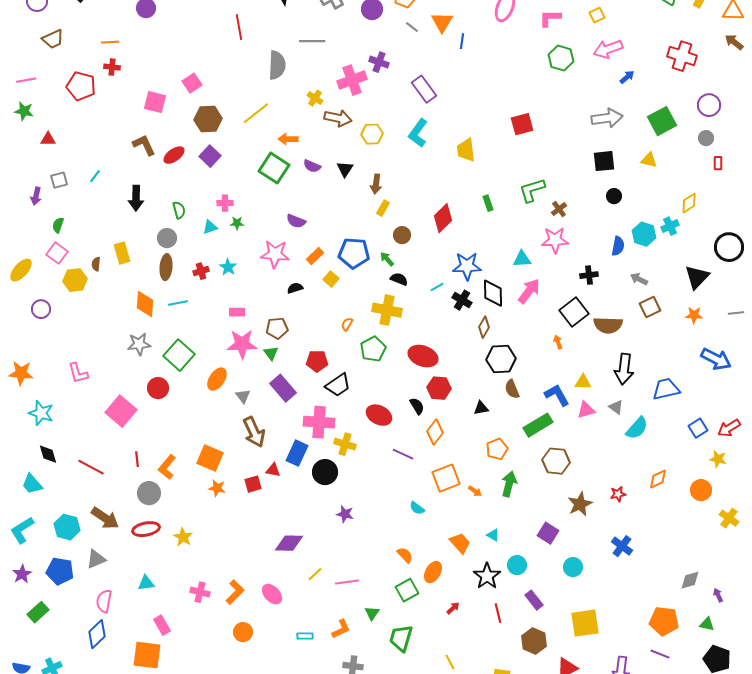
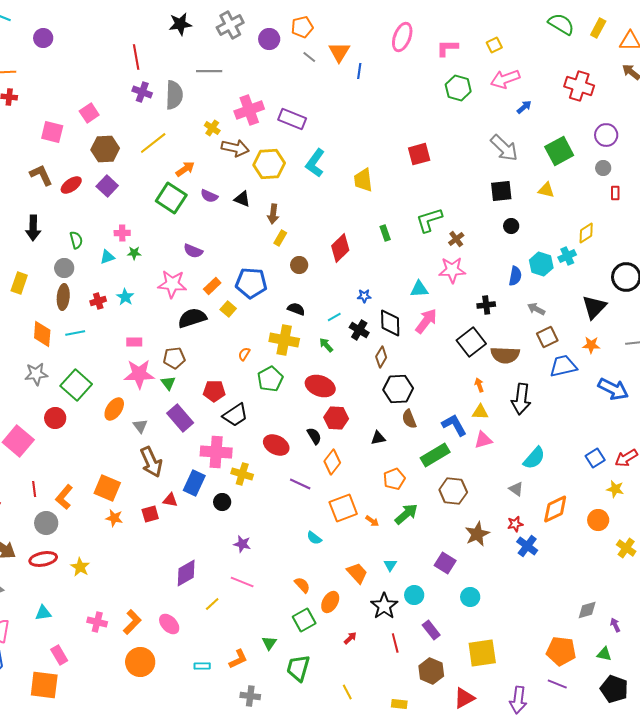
purple cross: (379, 62) -> (142, 92), moved
purple rectangle: (424, 89) -> (292, 119), moved, turned -32
gray arrow: (607, 118) -> (504, 148), turned 52
yellow hexagon: (372, 134) -> (269, 164), size x1.4
orange arrow: (288, 139) -> (185, 169), turned 144
black triangle: (345, 169) -> (242, 199), turned -42
yellow rectangle: (122, 253) -> (19, 283), turned 35
green arrow: (387, 259) -> (326, 345), moved
blue star: (467, 266) -> (364, 296), size x0.5
black semicircle: (295, 288) -> (192, 318), size x1.8
orange arrow: (558, 342) -> (479, 385), moved
blue trapezoid: (666, 389) -> (563, 366), moved
gray triangle: (616, 407) -> (516, 489), moved
black circle: (325, 472) -> (222, 502), size x0.7
orange diamond: (658, 479) -> (555, 509), size x1.4
green arrow: (509, 484) -> (406, 514), turned 35
cyan triangle: (493, 535) -> (390, 565), turned 32
purple diamond: (289, 543) -> (186, 573), turned -32
blue cross: (622, 546) -> (527, 546), moved
pink line: (347, 582) -> (242, 582), moved, turned 30
orange circle: (243, 632) -> (140, 662), size x1.5

